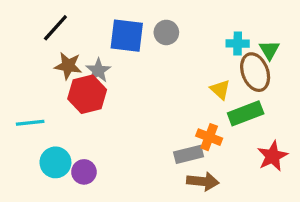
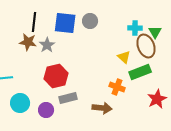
black line: (55, 28) -> (34, 22), moved, turned -36
red hexagon: (87, 94) -> (56, 76), moved
gray rectangle: (189, 154) -> (68, 98), moved
purple circle: (84, 172) -> (46, 110), moved
brown arrow: (203, 181) -> (102, 108), moved

